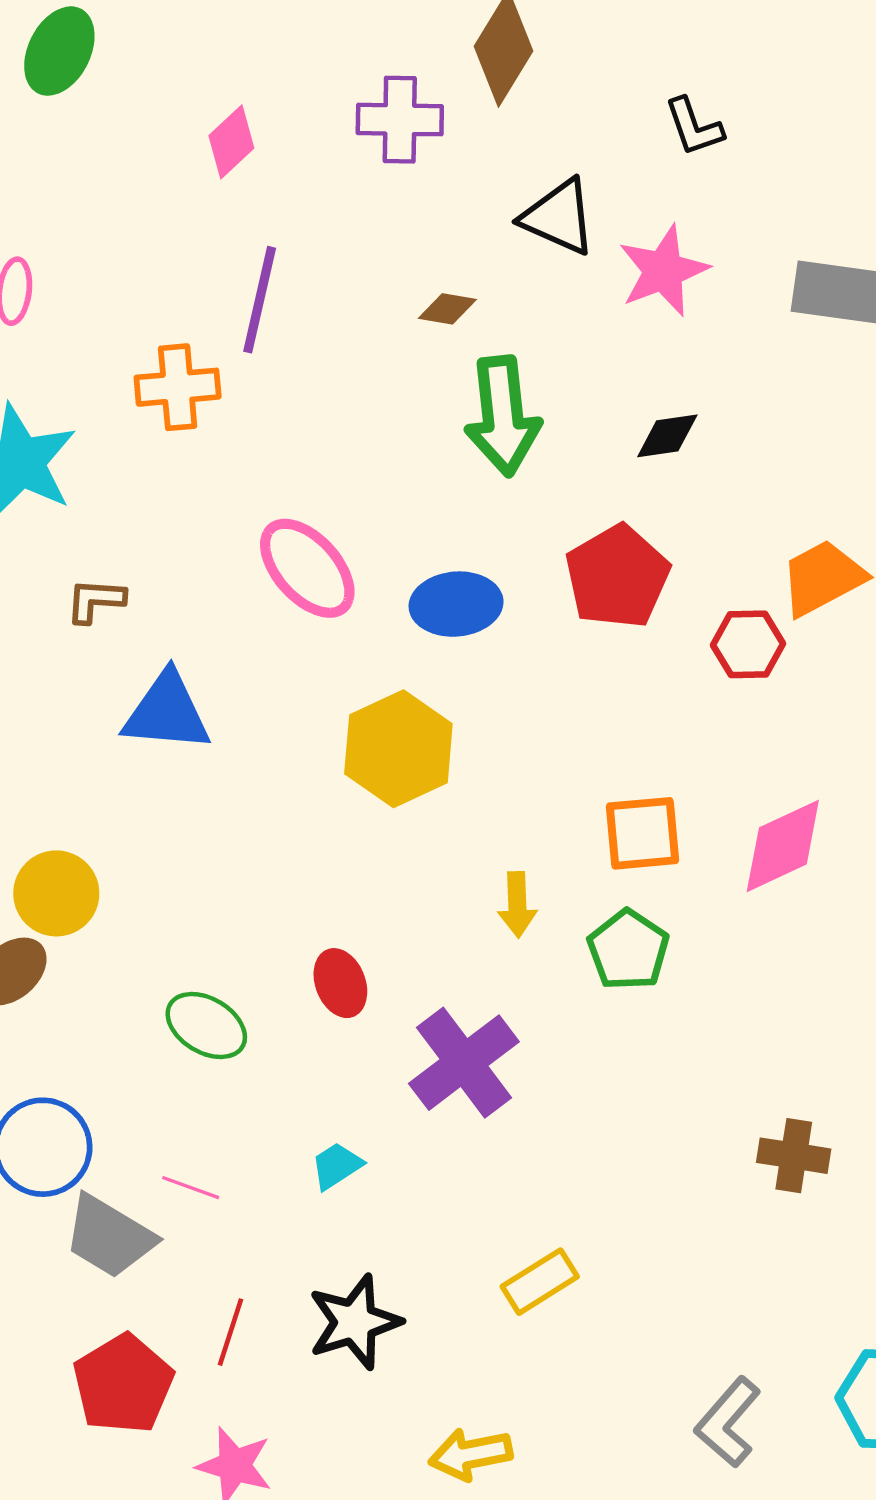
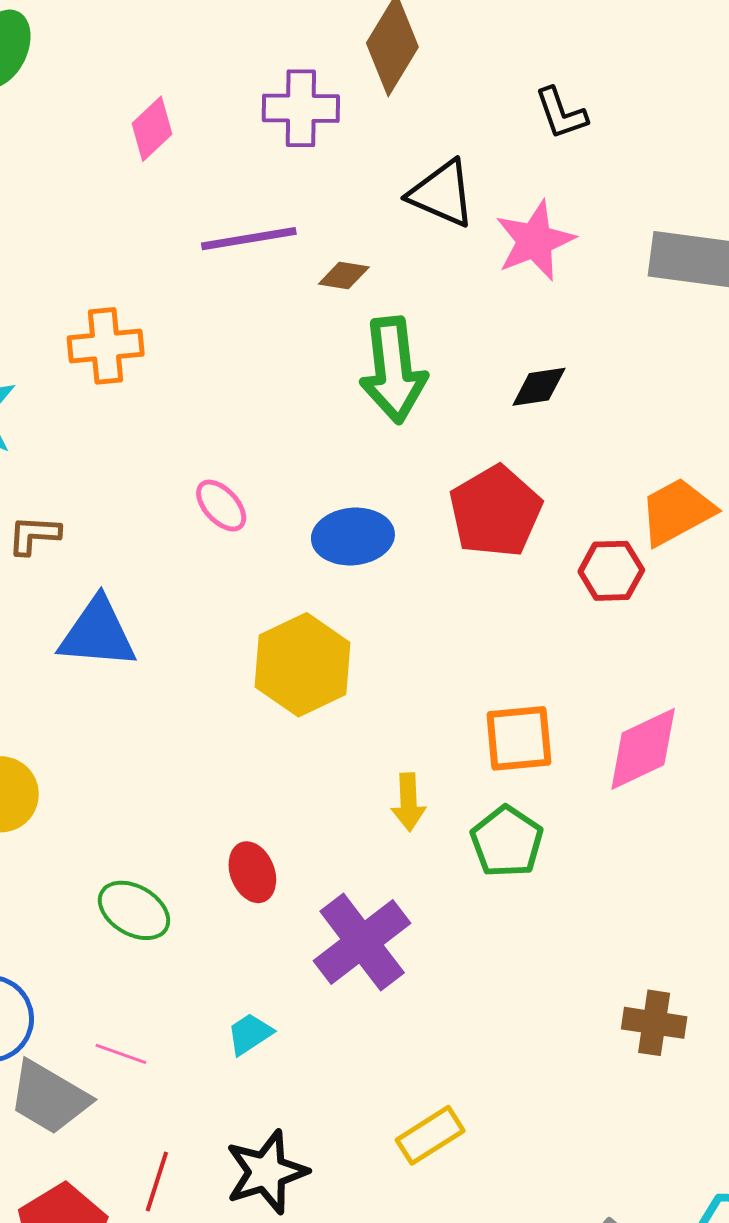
purple line: (260, 300) -> (249, 239), moved, turned 68
pink ellipse: (307, 568) -> (221, 506), size x0.6

